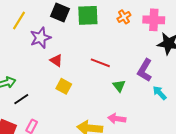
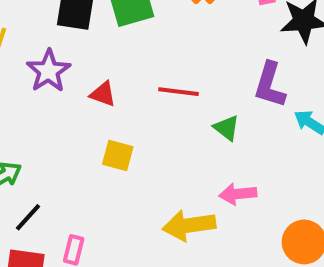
red triangle: (56, 60) -> (103, 94), moved
black line: (21, 99) -> (28, 217), moved

